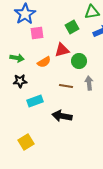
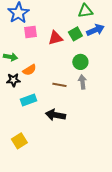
green square: (72, 27) -> (75, 34), moved
red triangle: (62, 50) -> (55, 38), moved
green circle: (79, 61) -> (80, 62), moved
orange semicircle: (44, 62) -> (29, 70), moved

